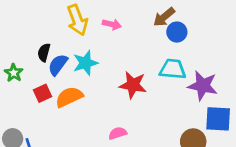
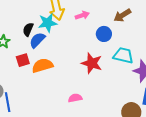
pink arrow: (112, 24) -> (82, 15), turned -40
blue circle: (177, 32) -> (104, 34), moved
cyan star: (85, 63) -> (48, 23), moved

